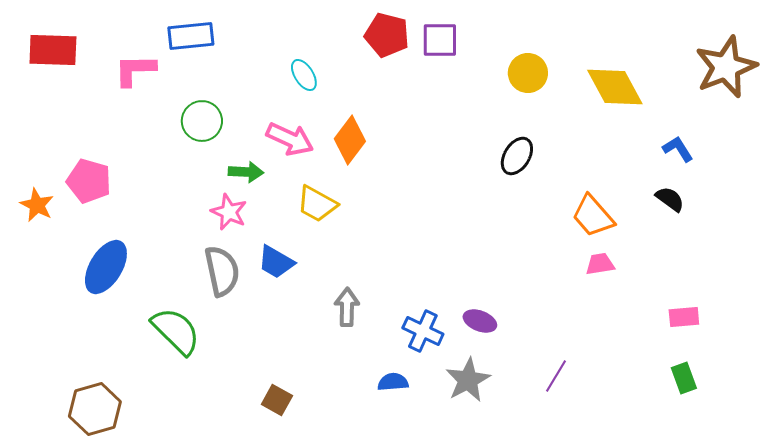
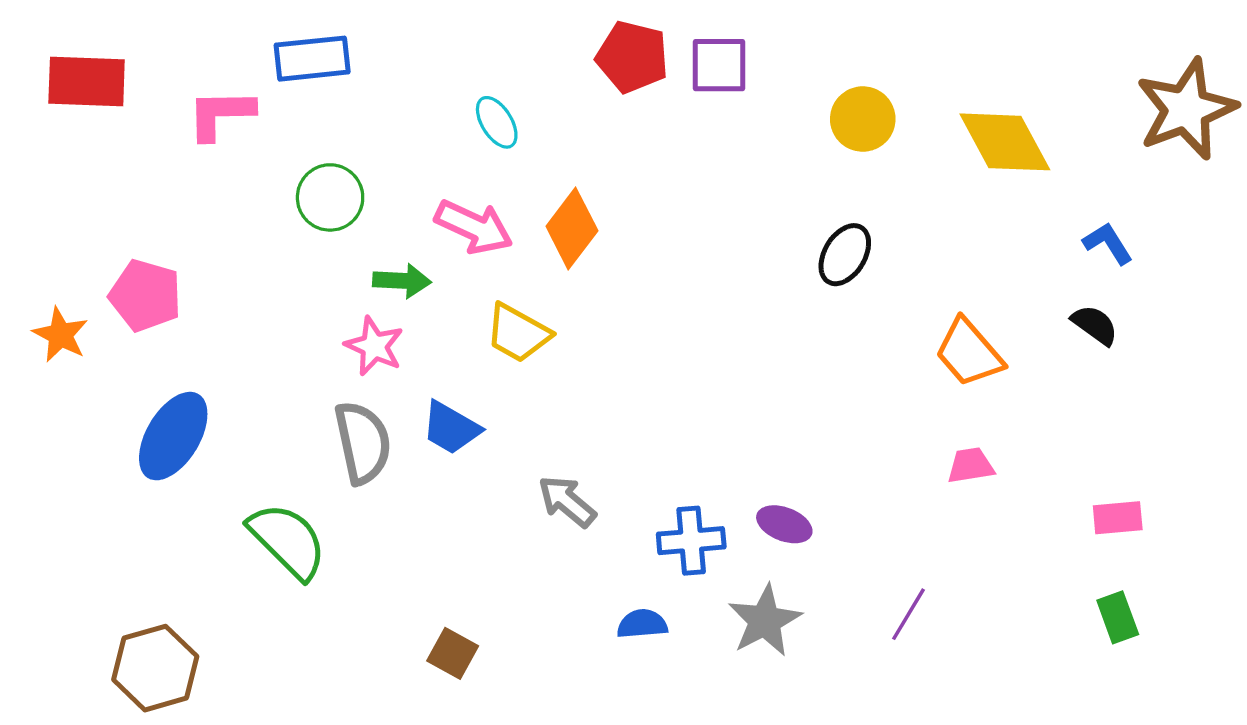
pink trapezoid: (600, 264) -> (971, 465), moved
gray arrow: (347, 307) -> (567, 501), turned -51
blue cross: (423, 331) -> (691, 541), turned -30

